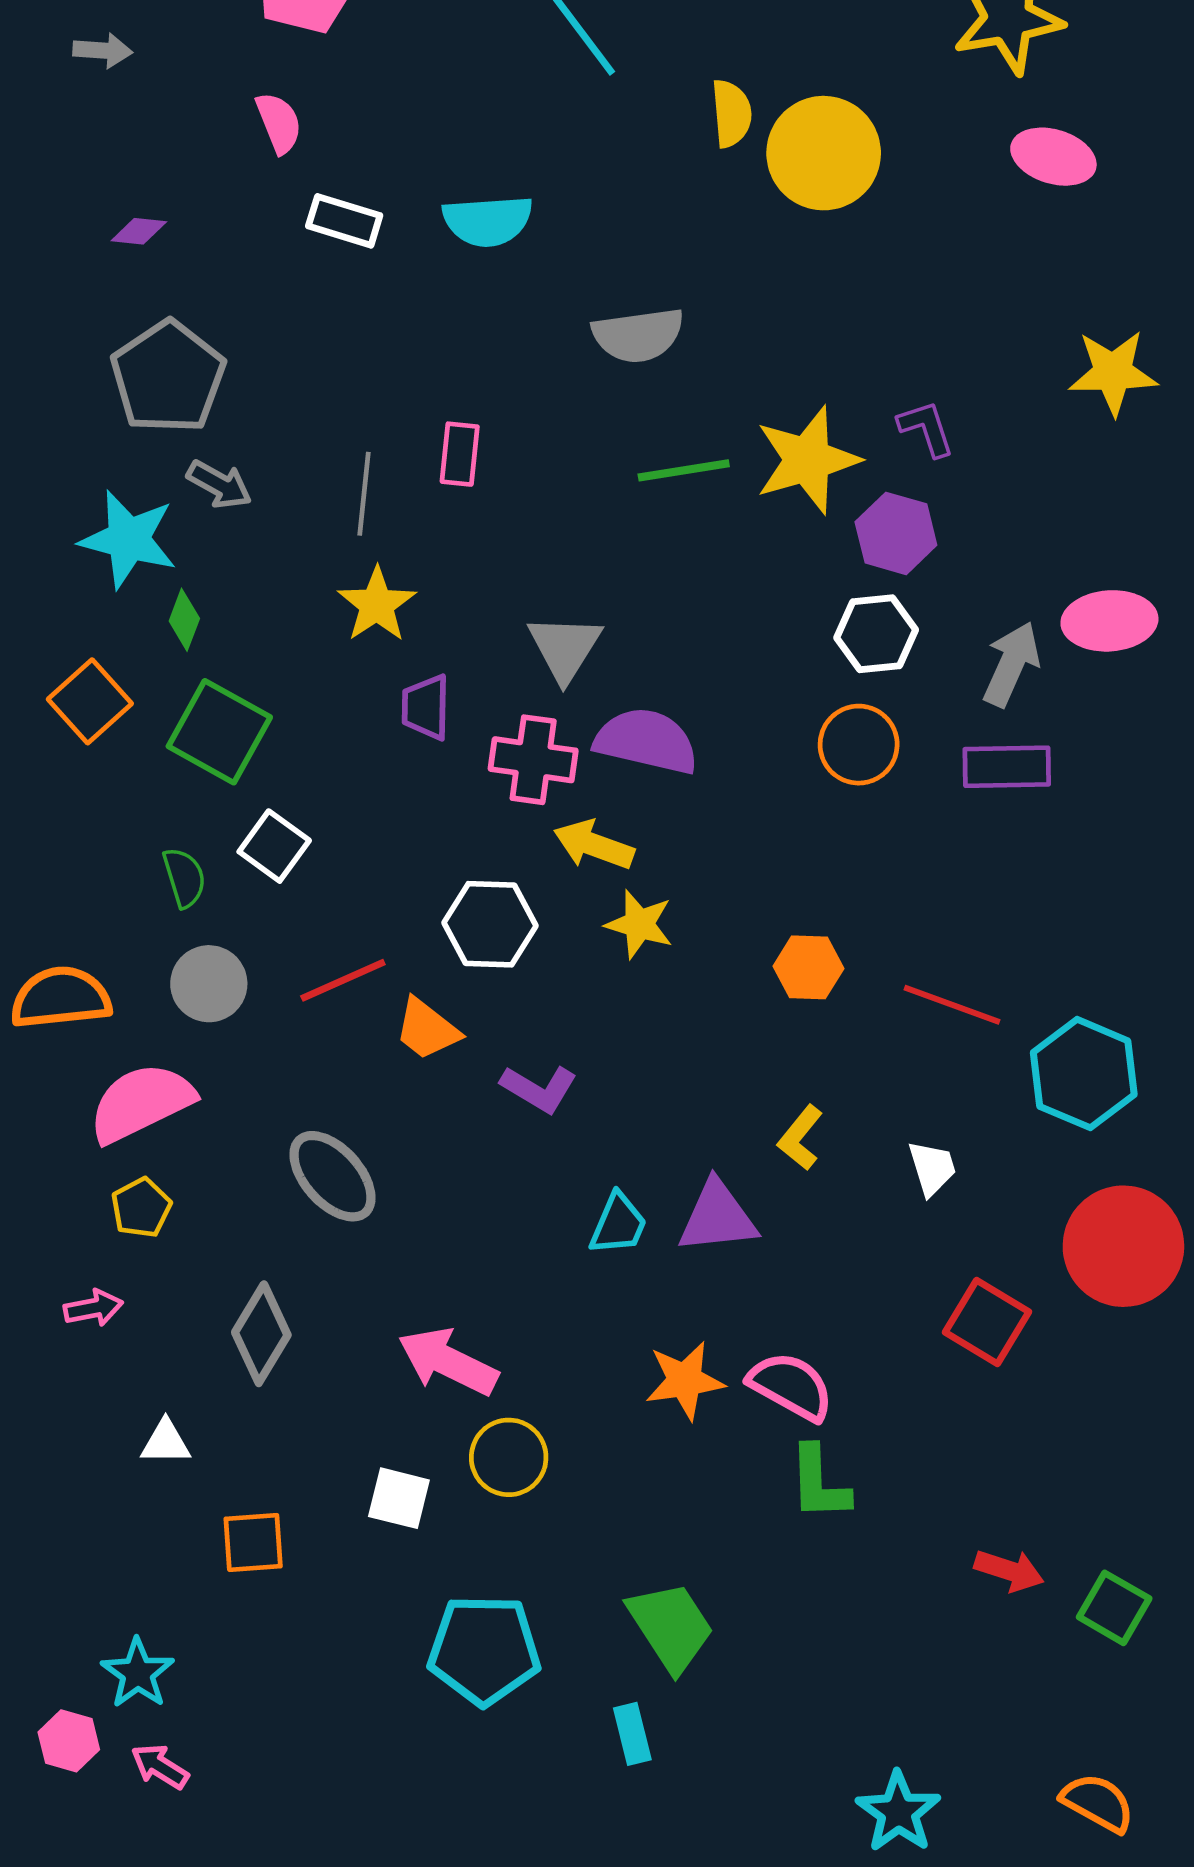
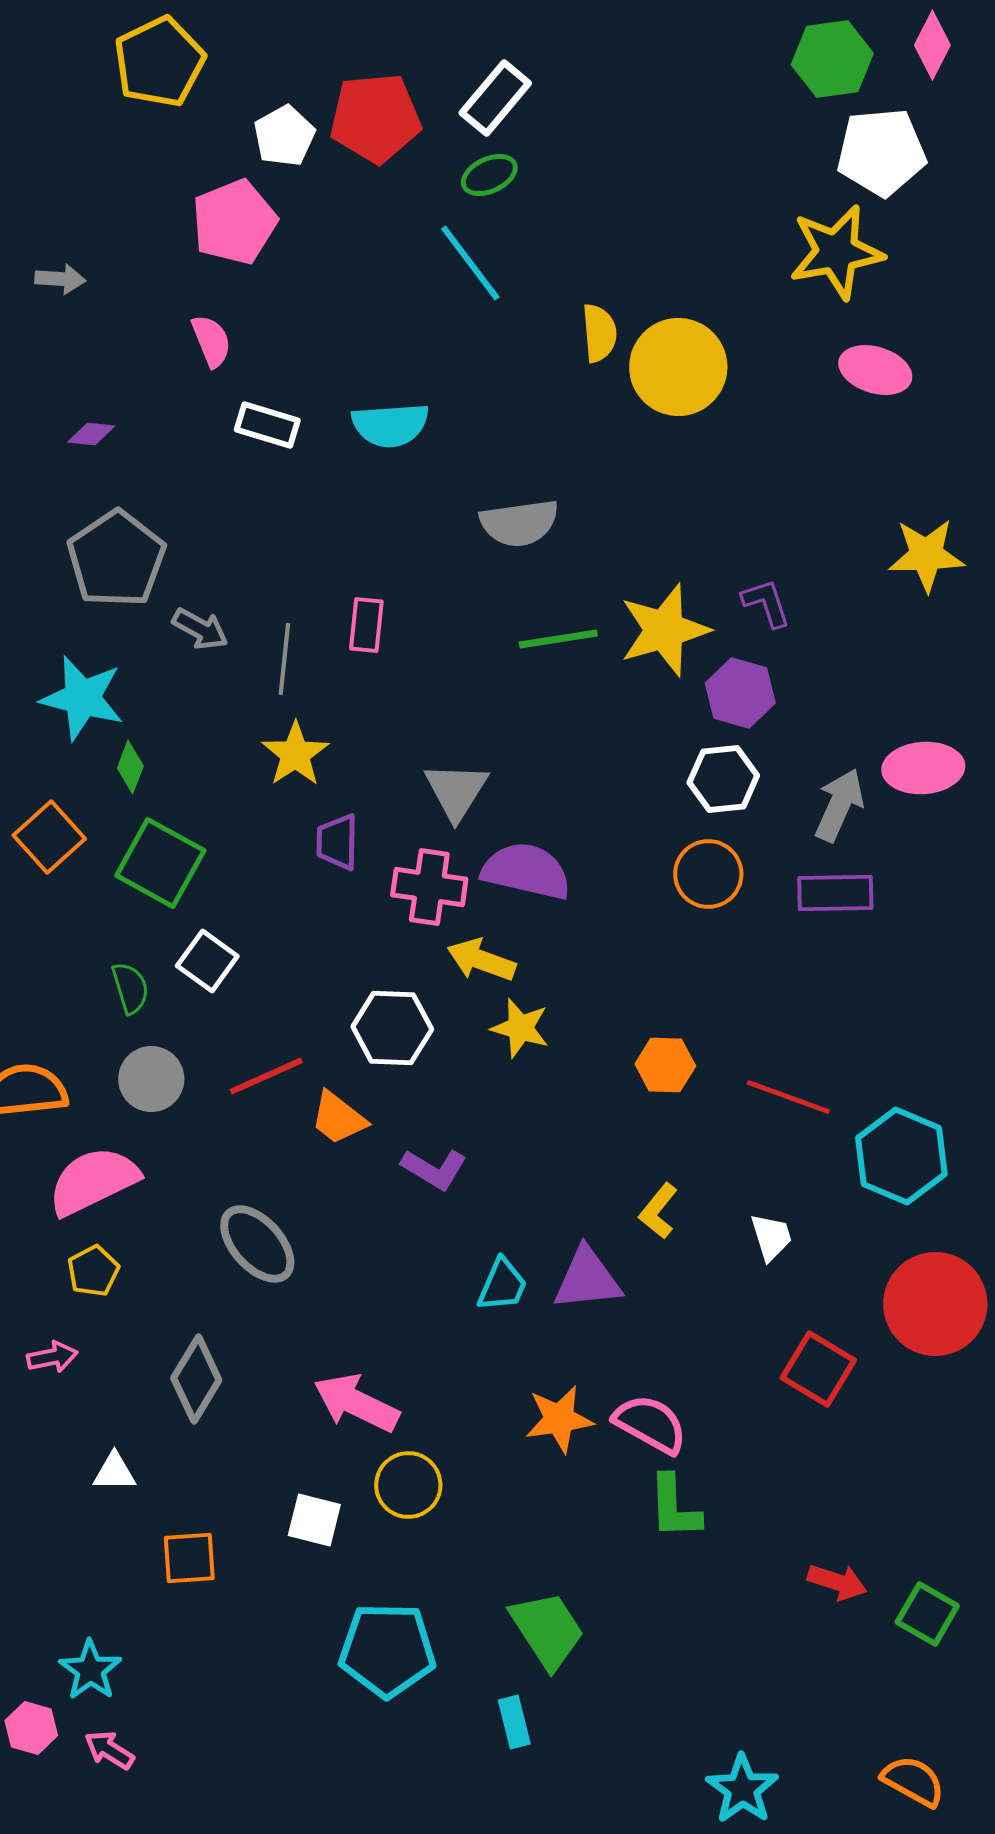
gray arrow: (219, 484) -> (200, 629), moved

